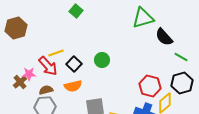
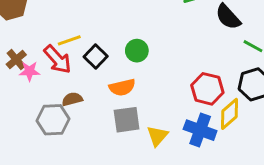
brown cross: (20, 82) -> (16, 59), moved
orange semicircle: (73, 86) -> (122, 87), moved
brown semicircle: (46, 90) -> (72, 99), moved

